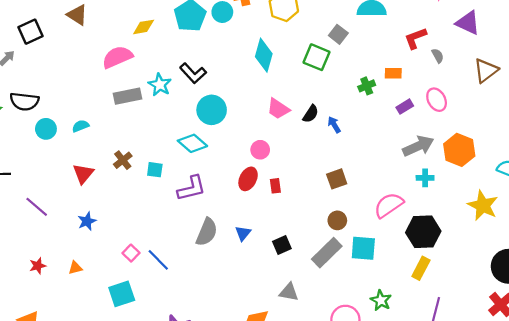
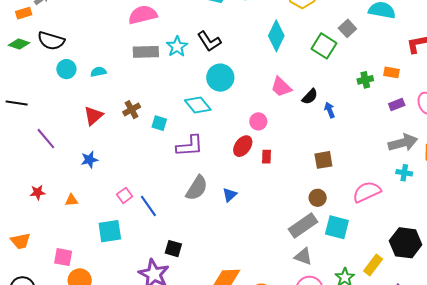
black hexagon: (423, 232) -> (406, 243), moved
black square: (282, 245) -> (173, 249), moved, turned 30
yellow rectangle: (421, 268) -> (373, 265), moved
gray triangle: (289, 292) -> (303, 256), moved

